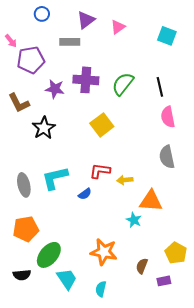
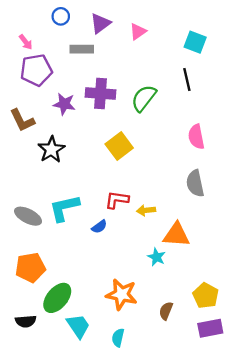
blue circle: (42, 14) -> (61, 16), moved
pink arrow: (11, 41) -> (26, 42), moved
black line: (160, 87) -> (187, 79), moved
gray ellipse: (24, 185) -> (28, 216), turned -50
purple rectangle: (164, 281) -> (210, 328), moved, size x1.5

